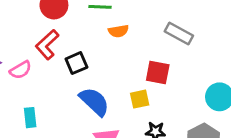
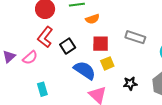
gray rectangle: (179, 33) -> (135, 37), moved
red square: (158, 73) -> (101, 44), moved
yellow square: (140, 99) -> (107, 63), moved

